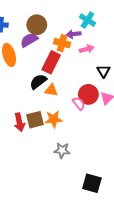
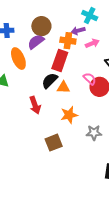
pink semicircle: (79, 103) -> (90, 79), moved
brown square: (35, 120) -> (54, 143), moved
red arrow: (19, 122) -> (35, 105), moved
gray star: (62, 150) -> (94, 133), moved

